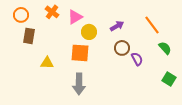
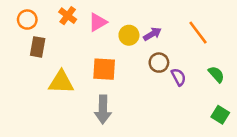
yellow circle: (89, 32) -> (129, 35), moved
green semicircle: (165, 48) -> (216, 74), moved
yellow triangle: (47, 63) -> (61, 82), size x1.5
green square: (169, 79) -> (220, 115), moved

